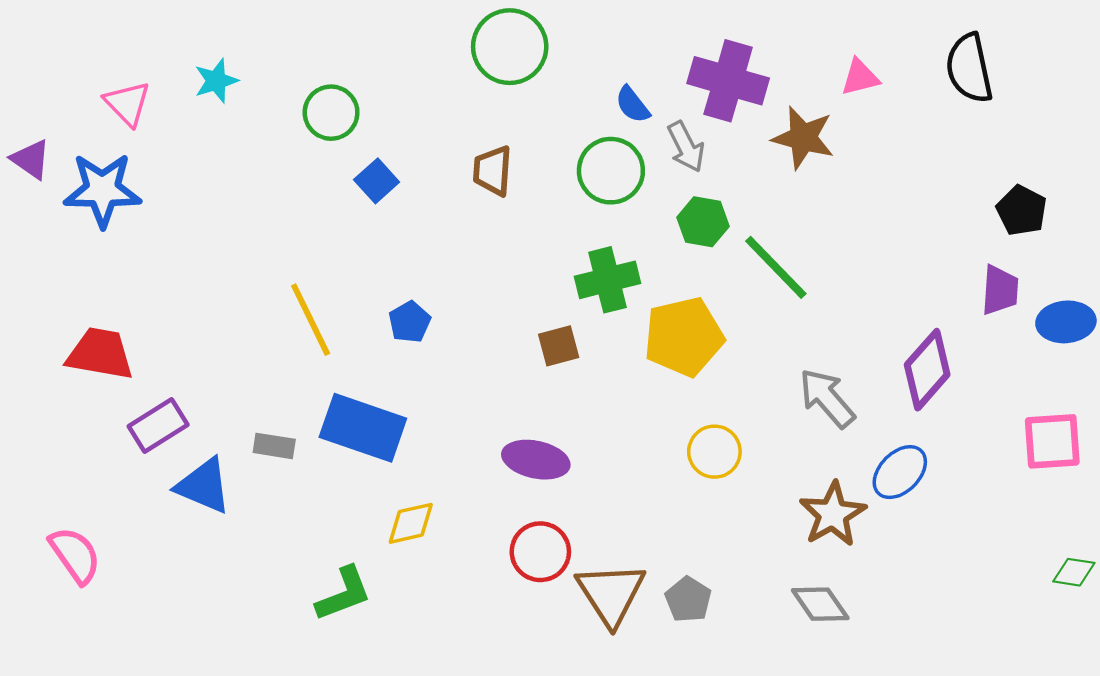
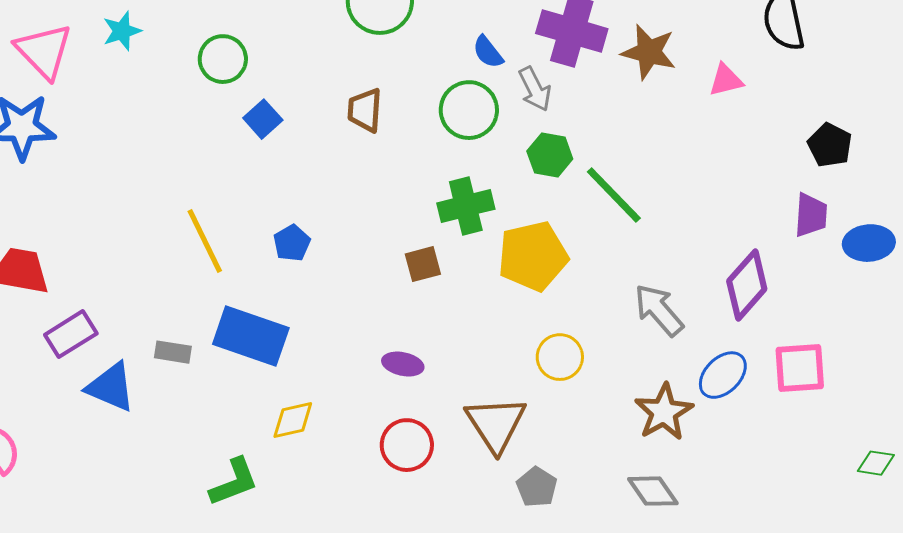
pink triangle: (860, 77) -> (726, 80), moved
pink triangle: (127, 104) -> (44, 51), size x1.4
brown star: (803, 138) -> (649, 52), moved
pink square: (1052, 441) -> (800, 368), moved
purple ellipse: (536, 460) -> (403, 364), size x0.7
brown triangle: (611, 594) -> (496, 424), moved

